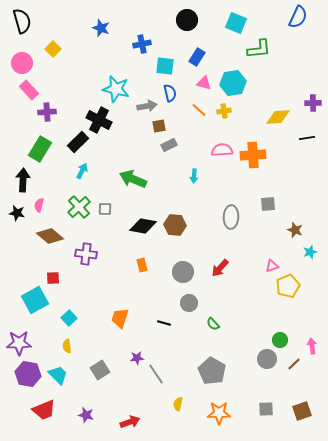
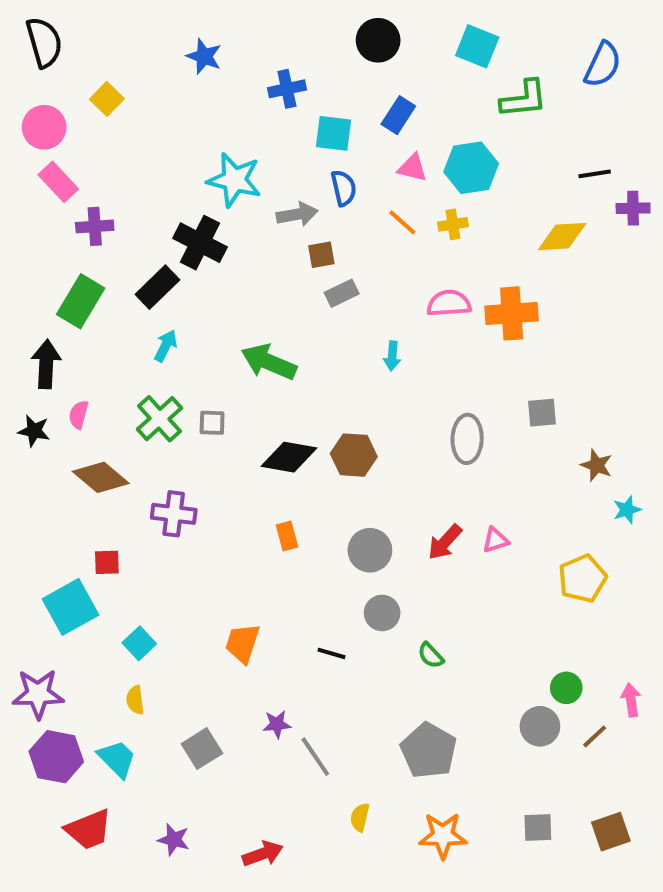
blue semicircle: (298, 17) -> (603, 65), moved
black line: (307, 138) -> (595, 174), moved
pink triangle: (272, 266) -> (495, 540), moved

